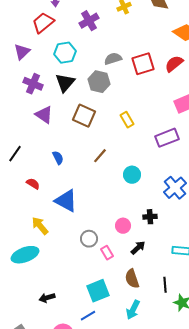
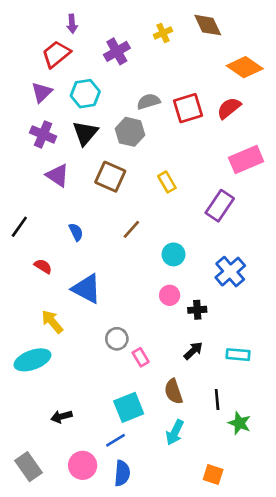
purple triangle: (22, 52) -> (42, 92), moved
purple rectangle: (167, 138) -> (220, 206), turned -35
pink circle: (123, 226) -> (170, 295), moved
black arrow: (138, 248) -> (193, 351), moved

